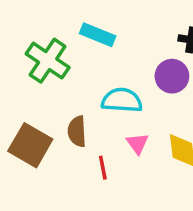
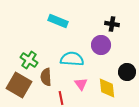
green cross: (48, 61) -> (29, 60), moved, size x0.7

